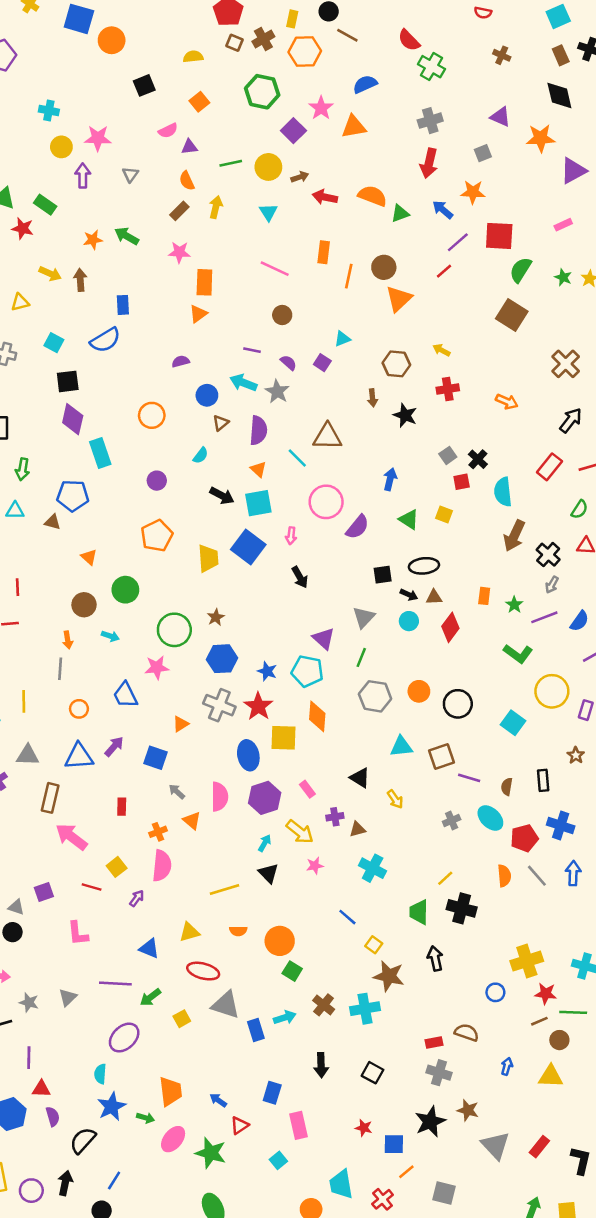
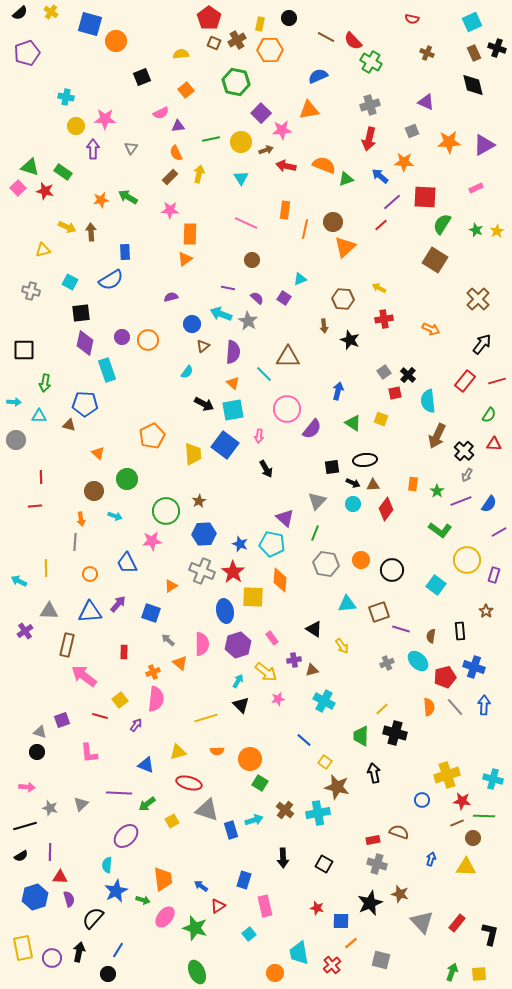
brown line: (347, 35) -> (326, 37), moved
pink star: (321, 108) -> (282, 130), moved, turned 30
orange star: (541, 138) -> (449, 142), moved
purple circle: (157, 481) -> (122, 337), moved

